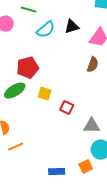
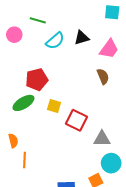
brown semicircle: (93, 65) -> (103, 76), turned -42
red square: (67, 108) -> (76, 120), size x1.5
orange line: (16, 147) -> (24, 160), turned -63

